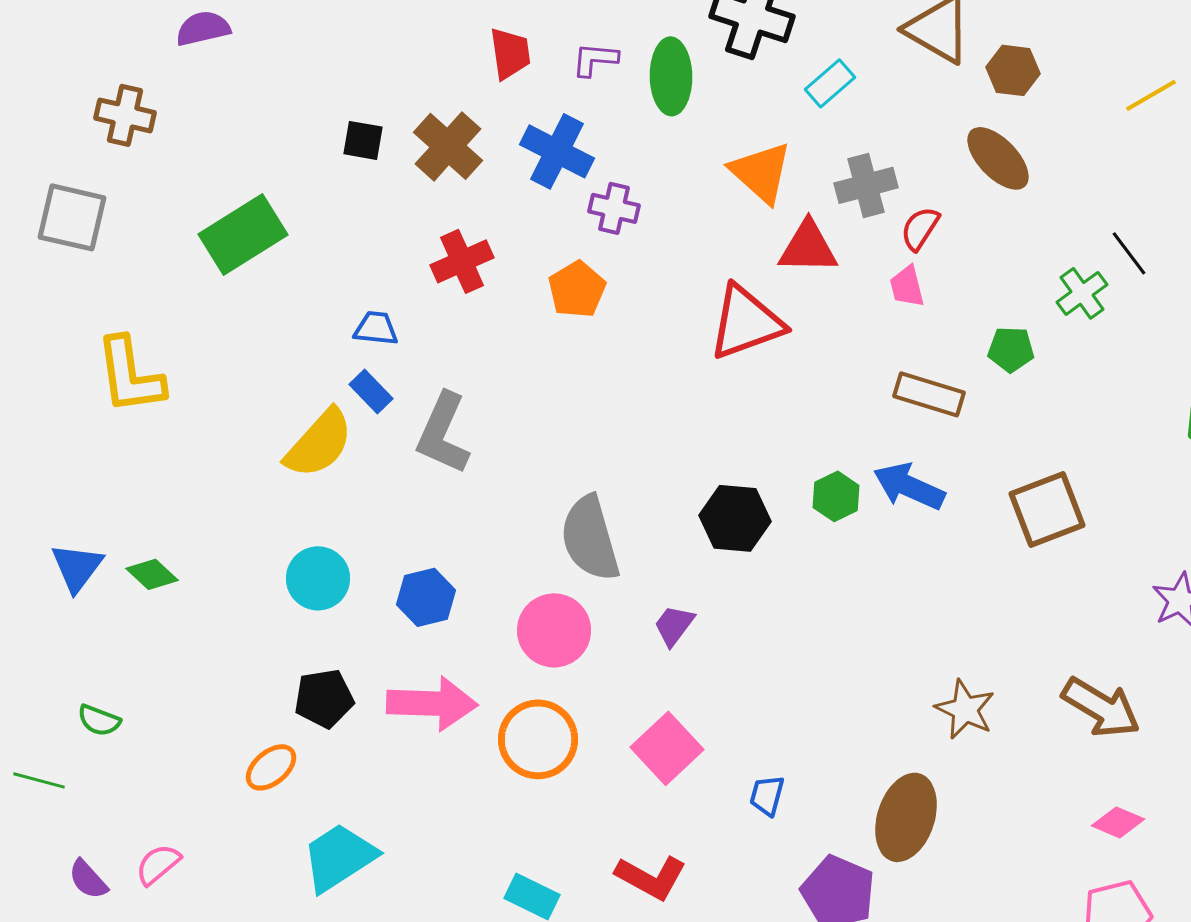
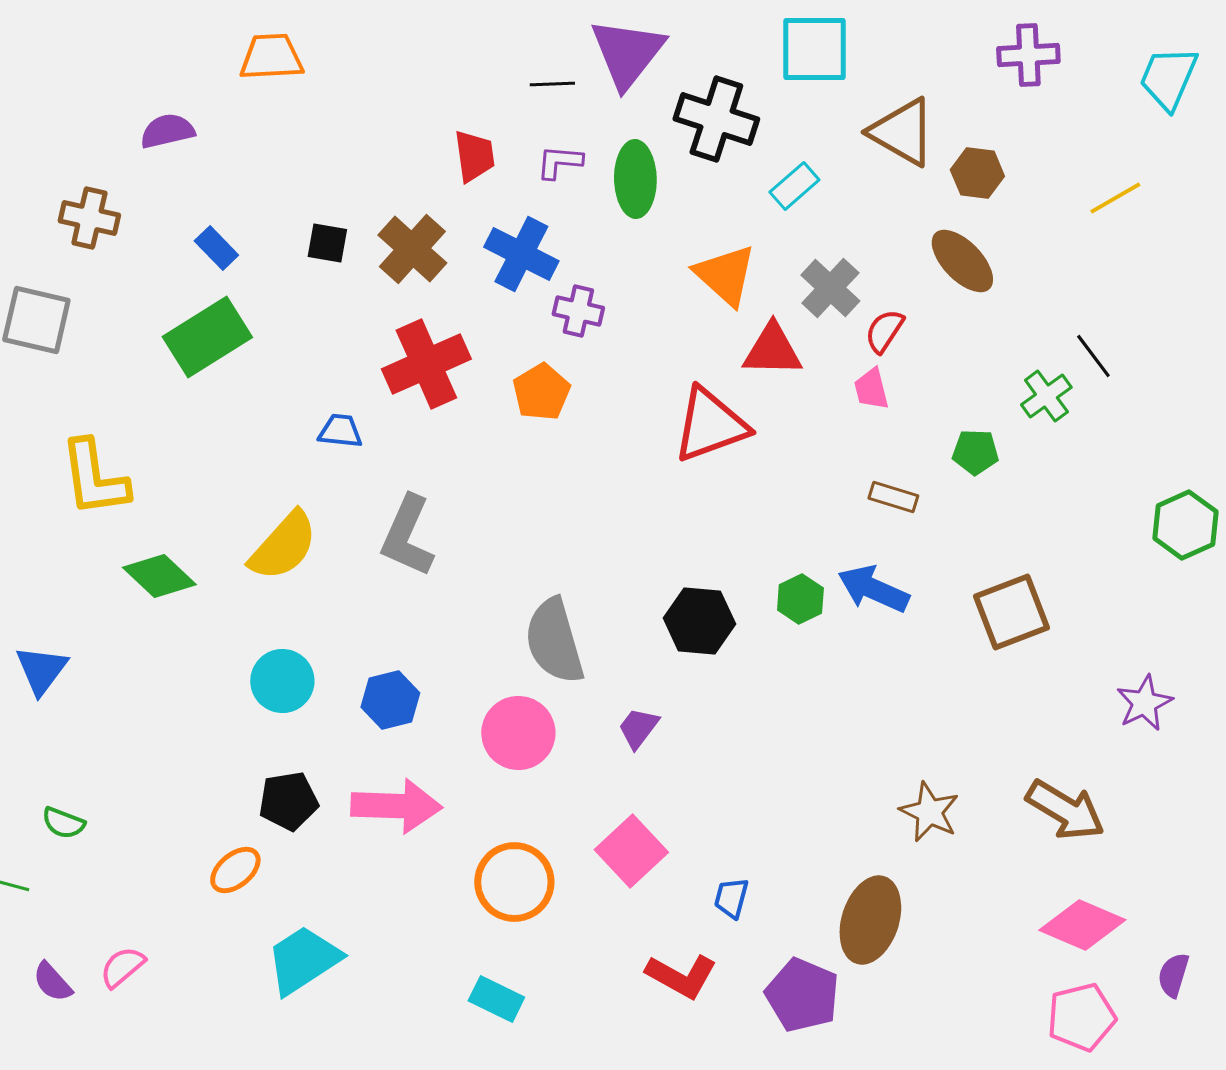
gray cross: (866, 185) -> (830, 288), turned -32
red cross: (462, 261) -> (426, 364), size x1.4
blue rectangle: (371, 391) -> (216, 248), moved
brown rectangle: (929, 394) -> (893, 497), size x0.7
green diamond: (152, 574) -> (159, 576), moved, size x1.4
orange circle: (538, 739) -> (514, 882), moved
pink diamond: (1118, 822) -> (1082, 925), size x1.6
red L-shape: (651, 877) -> (681, 976), moved

